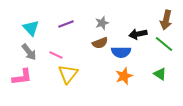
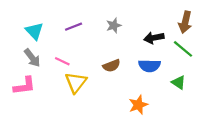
brown semicircle: (100, 43) -> (111, 66), moved
blue semicircle: (121, 52) -> (149, 66), moved
orange star: (124, 76) -> (138, 105), moved

